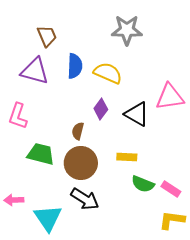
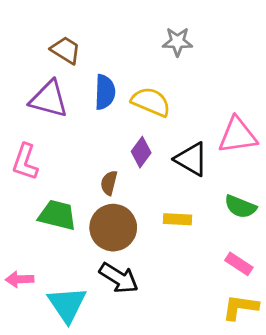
gray star: (127, 30) -> (177, 42), size x0.7
brown trapezoid: (47, 36) -> (66, 50), turned -35
green semicircle: (143, 184) -> (240, 207), moved

